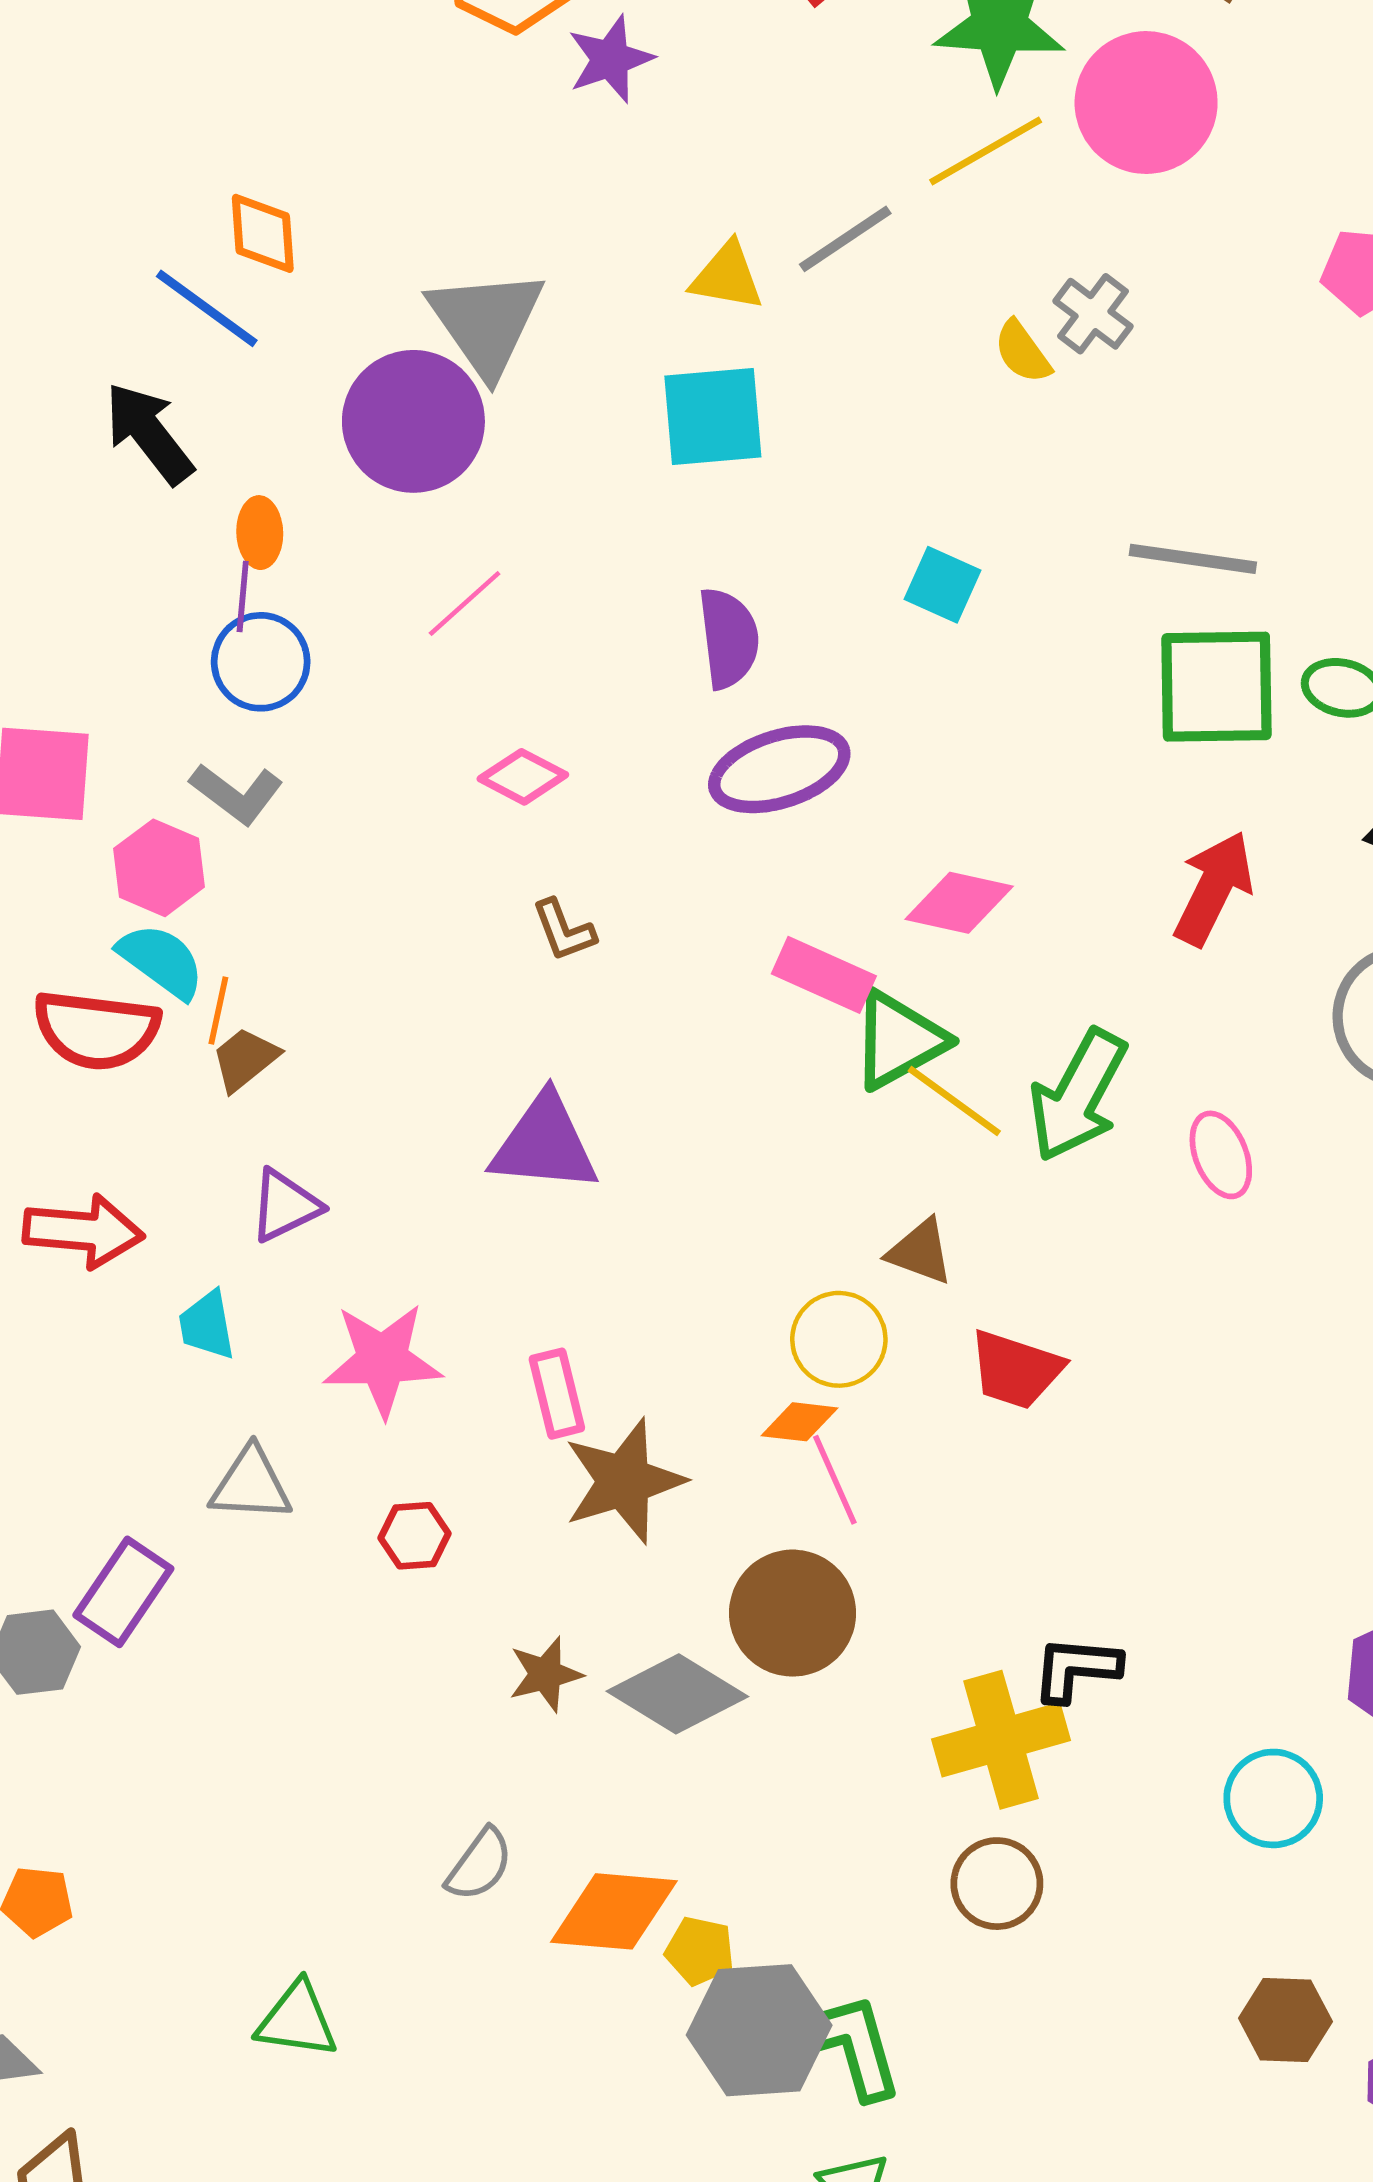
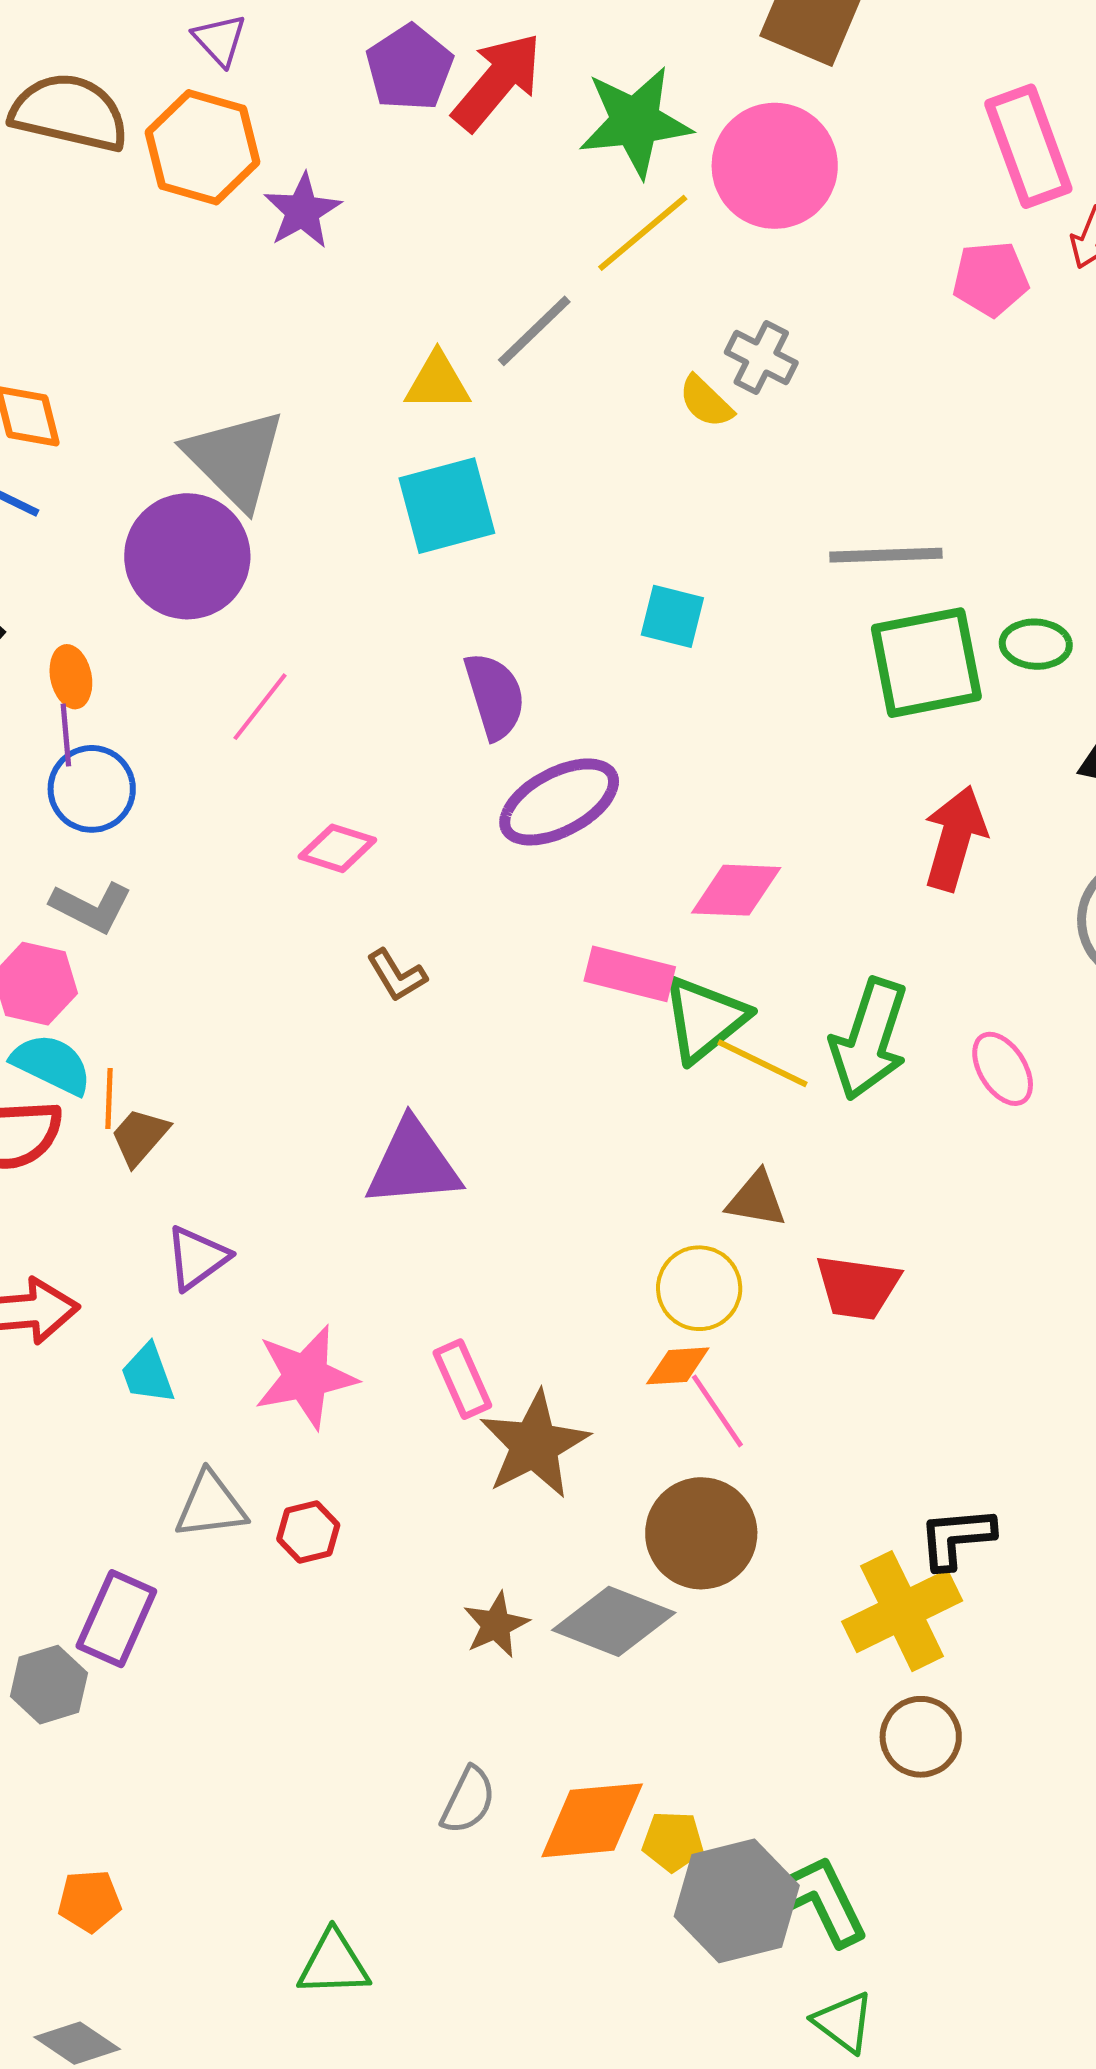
red hexagon: (415, 1536) -> (308, 1532), moved

